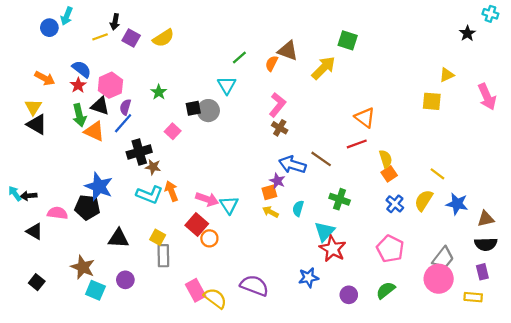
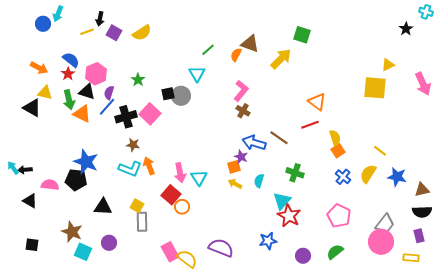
yellow square: (432, 101) -> (375, 88), size x1.4
yellow triangle: (33, 107) -> (45, 93), moved, turned -49
pink square: (173, 131) -> (150, 114), size x1.5
black cross: (139, 152) -> (126, 117), moved
pink arrow: (207, 199) -> (180, 173), turned 60
black square: (37, 282) -> (32, 245), turned -32

